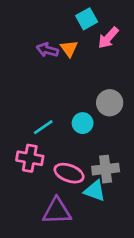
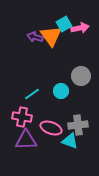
cyan square: (87, 19) -> (64, 24), moved
pink arrow: (108, 38) -> (80, 28), turned -144
orange triangle: (69, 49) -> (51, 36), size x1.6
purple triangle: (57, 211) -> (26, 140), moved

